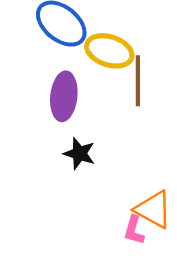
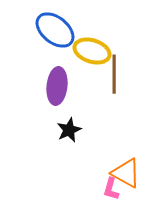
black star: (79, 154) -> (69, 130), turned 30

